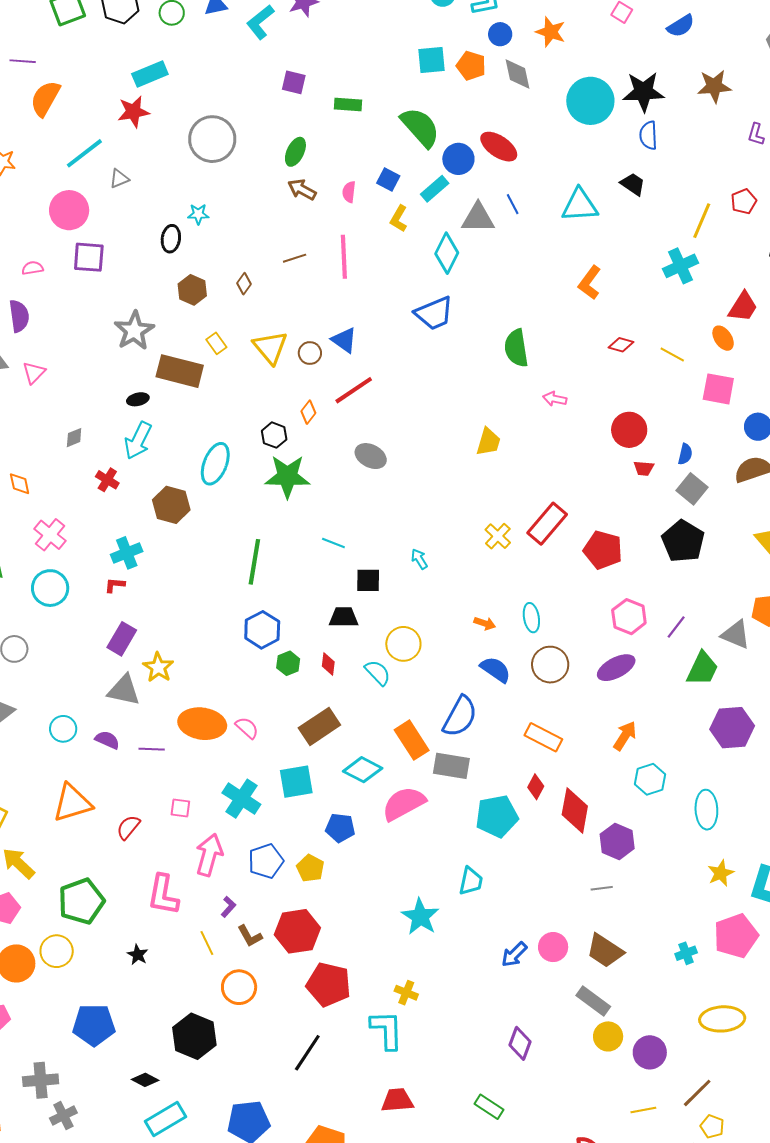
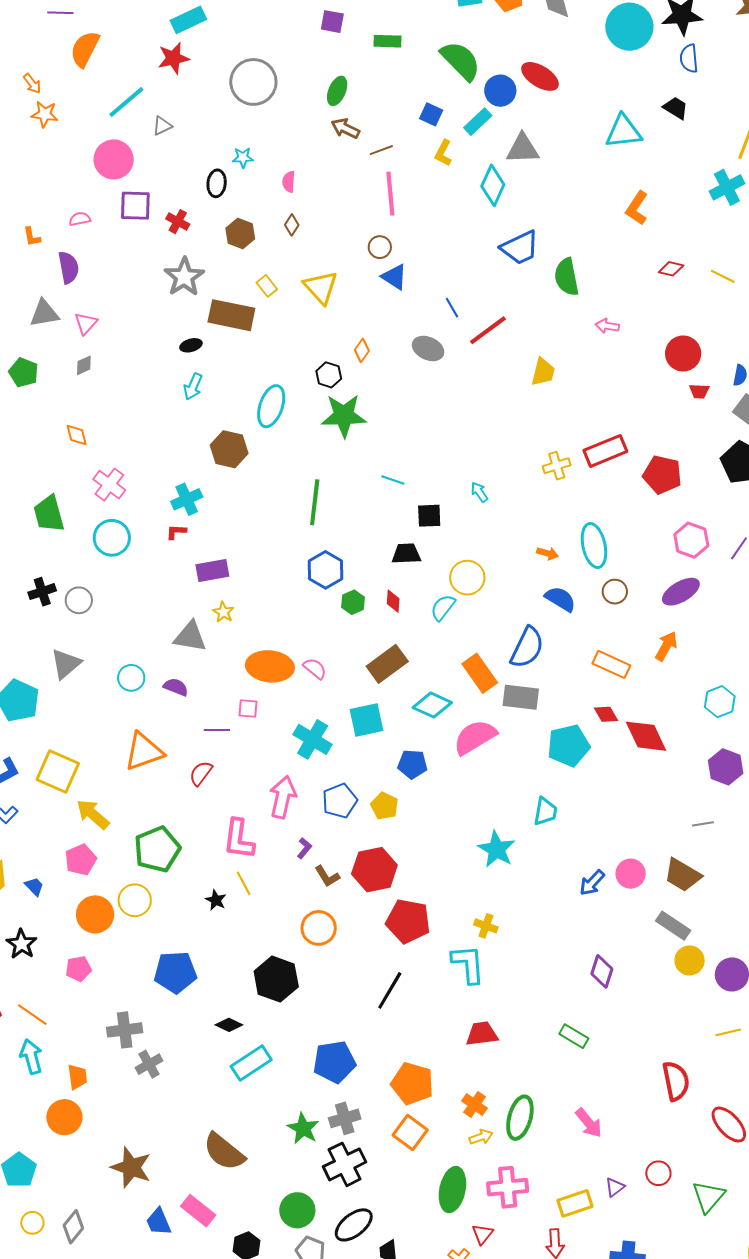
pink semicircle: (349, 192) -> (289, 182), moved
blue line: (513, 204) -> (452, 308), moved
brown line: (295, 258) -> (381, 150), moved
blue trapezoid: (434, 313) -> (520, 248), moved
brown circle: (310, 353) -> (380, 247), moved
red line: (354, 390) -> (488, 330), moved
gray diamond: (74, 438) -> (84, 365), moved
cyan arrow: (138, 441) -> (193, 386), size x0.7
gray ellipse: (371, 456) -> (428, 348), moved
red cross: (107, 480) -> (178, 222), moved
red rectangle: (547, 524) -> (605, 451), turned 30
yellow cross: (498, 536) -> (557, 466), turned 32
cyan ellipse: (531, 618) -> (594, 546), size x1.5
purple rectangle: (122, 639) -> (212, 571), moved, turned 52
brown circle: (550, 665) -> (615, 592), size x0.7
yellow star: (158, 667) -> (223, 612), size x0.7
cyan semicircle: (378, 673) -> (443, 607), turned -96
orange arrow: (625, 736) -> (666, 646), moved
purple line: (152, 749) -> (217, 730), moved
red diamond: (536, 787) -> (606, 714), turned -55
pink square: (180, 808) -> (248, 708), moved
red diamond: (575, 810) -> (646, 736), turned -33
purple hexagon: (617, 841) -> (726, 767), moved
gray line: (602, 888) -> (703, 824), moved
yellow line: (207, 943) -> (244, 883), moved

